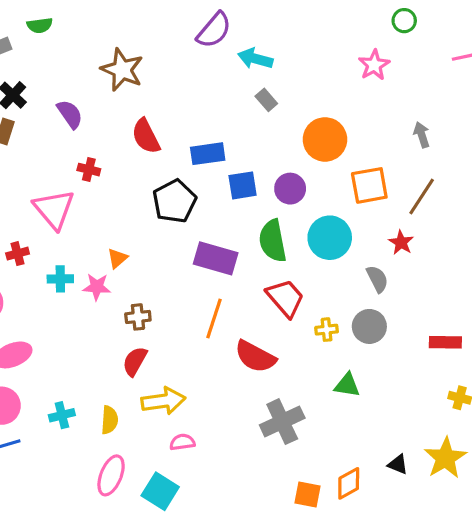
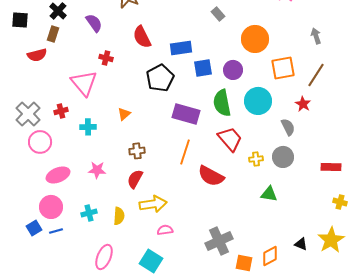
pink star: (97, 287) -> (97, 170), moved
gray cross: (282, 422) -> (219, 241), moved
pink ellipse: (111, 475) -> (104, 257), moved

